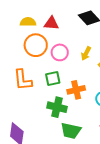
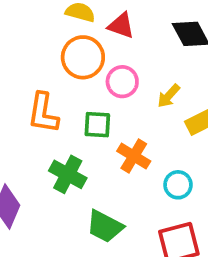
orange cross: (76, 90) -> (134, 156), turned 30
green cross: (57, 107) -> (68, 174), moved

